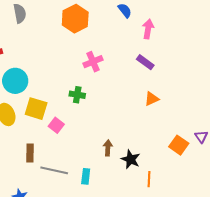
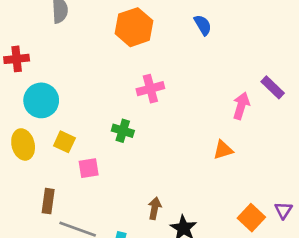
pink arrow: (148, 29) -> (241, 106), moved
purple rectangle: (145, 62) -> (273, 87), moved
yellow square: (36, 109) -> (64, 142), size x0.7
pink square: (56, 125) -> (89, 168), turned 35

